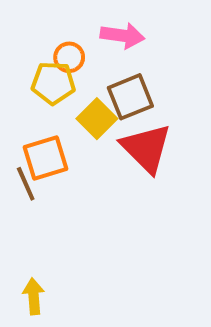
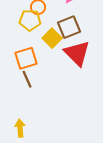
brown line: (26, 184) -> (27, 79), moved

